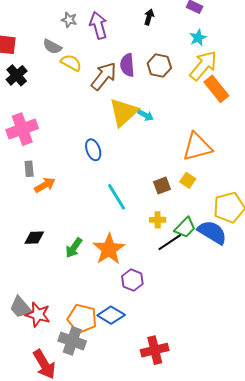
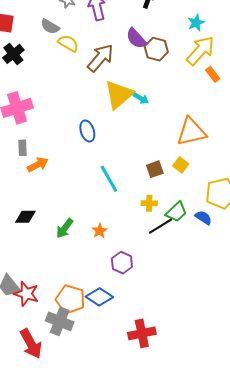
purple semicircle: (127, 65) -> (136, 38), moved, turned -40
orange rectangle: (216, 89) -> (213, 74), size x0.6
blue semicircle: (212, 232) -> (203, 218), size x0.6
orange star: (109, 249) -> (100, 231), size x0.5

